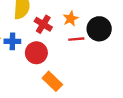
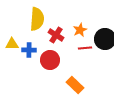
orange rectangle: (52, 81) -> (75, 85), moved

